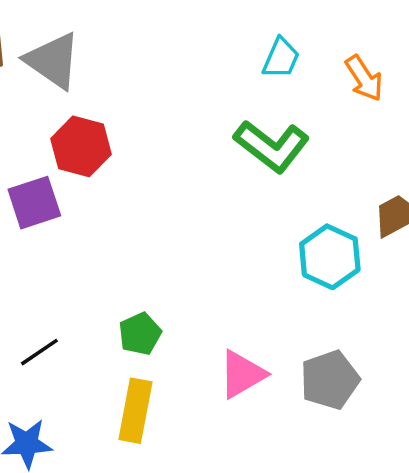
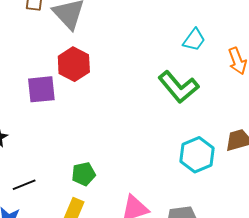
black line: (39, 352) -> (24, 185), moved

